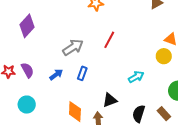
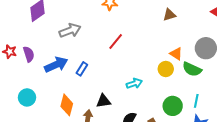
gray arrow: (73, 47) -> (70, 30), moved
blue arrow: (56, 75) -> (56, 65), size x1.6
cyan circle: (27, 105) -> (27, 97), moved

